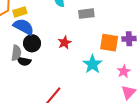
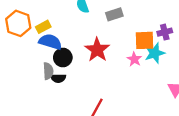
red star: (65, 42) -> (97, 50), size x1.6
cyan star: (92, 64) -> (155, 53), moved, turned 30
pink star: (124, 71) -> (134, 59), moved

